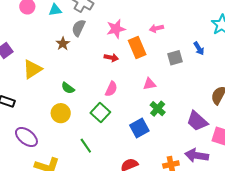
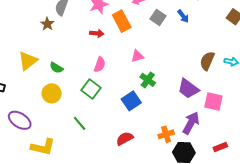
gray square: (175, 58) -> (158, 17), moved, turned -35
yellow triangle: (32, 69) -> (28, 61), moved
purple arrow: (197, 155) -> (191, 123), turned 115

